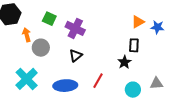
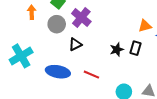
gray circle: (41, 48) -> (57, 24), moved
black star: (124, 62) -> (117, 49), moved
red line: (98, 81) -> (91, 75), turned 70

